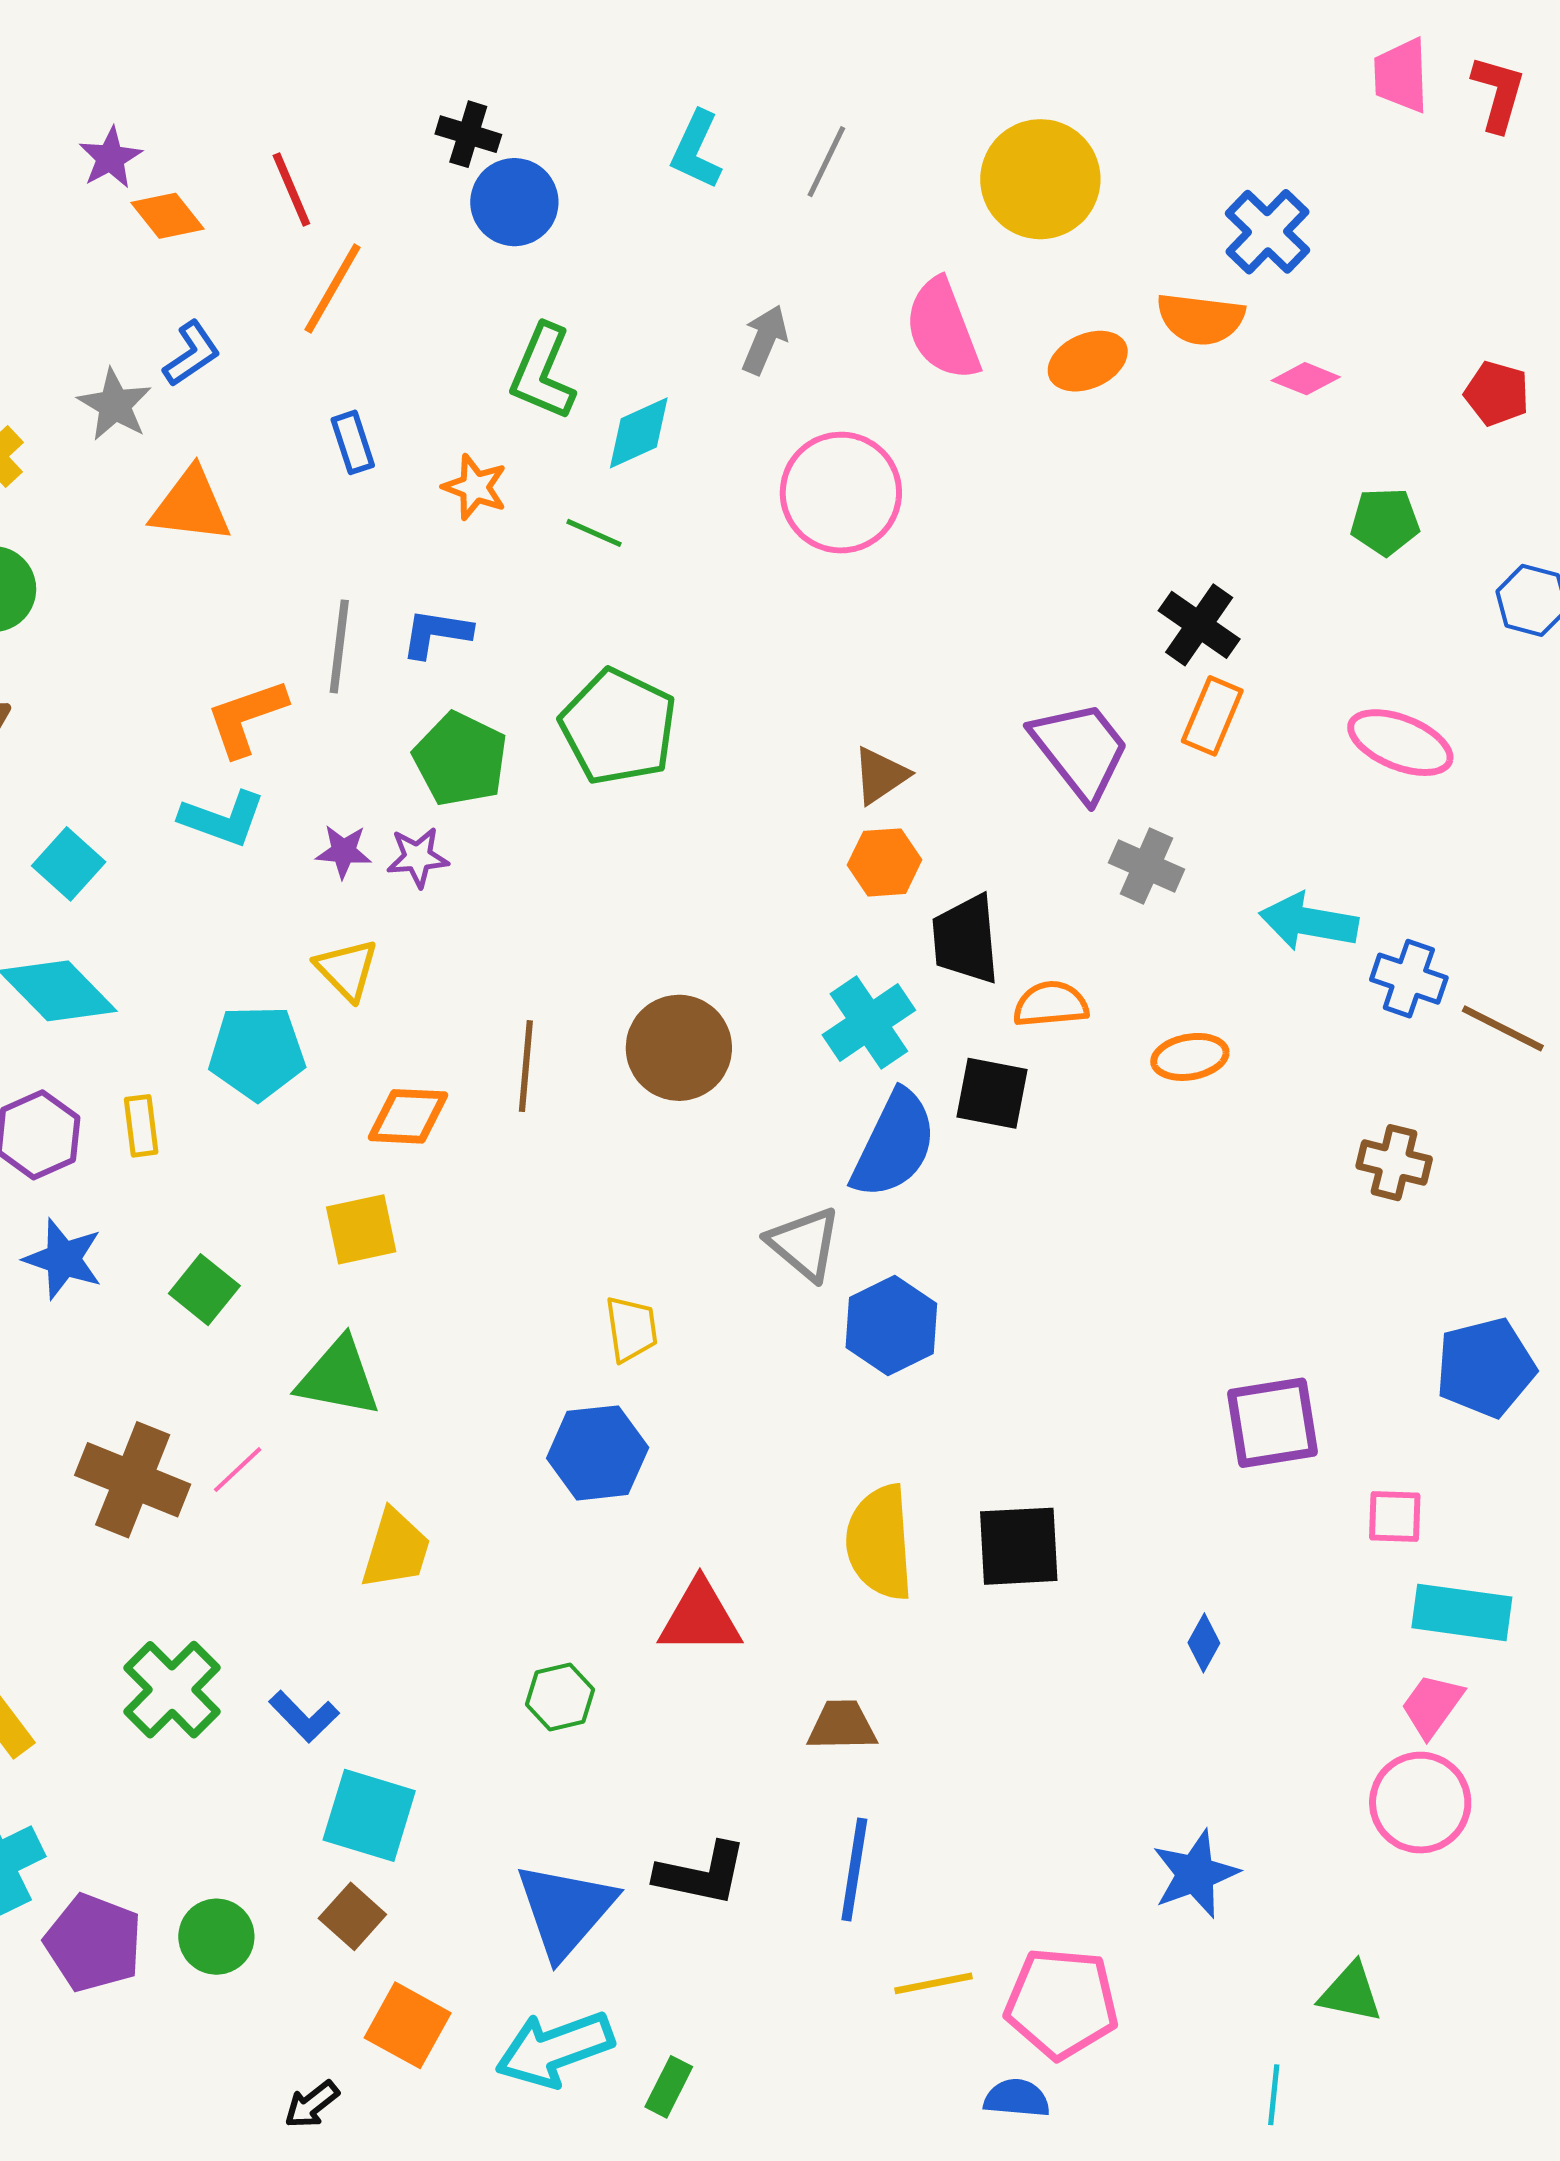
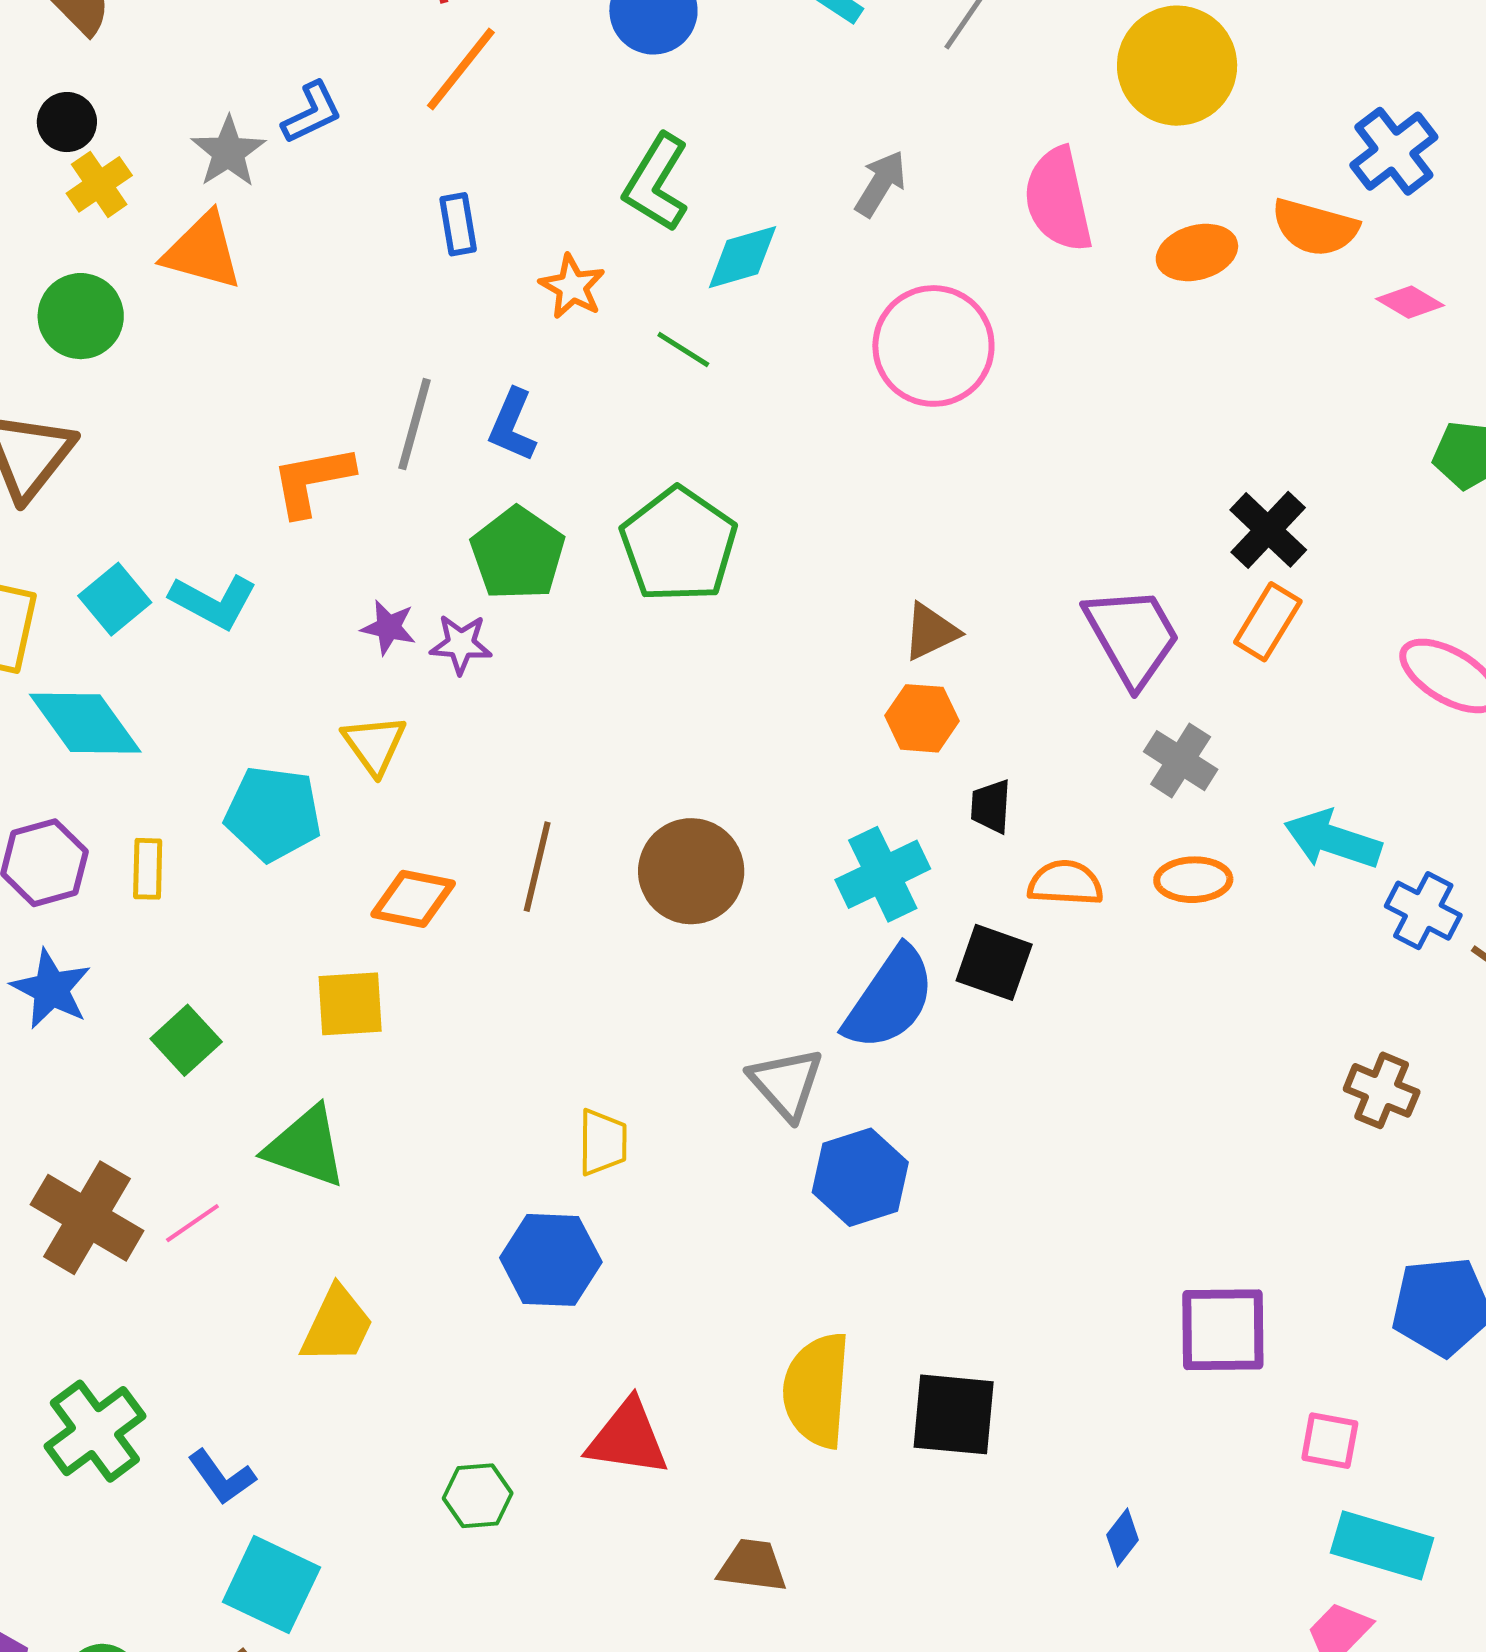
orange triangle: (191, 506) -> (202, 251), moved
blue L-shape: (436, 633) -> (512, 425), turned -84
cyan L-shape: (222, 819) -> (213, 602), moved
black trapezoid: (966, 939) -> (991, 806), size x0.6
orange ellipse: (1190, 1057) -> (1193, 880), moved

